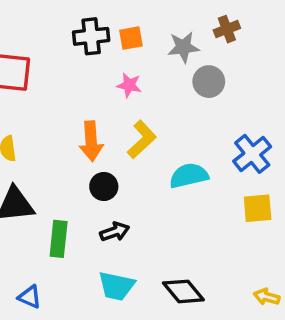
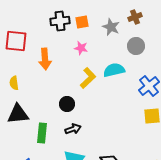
gray star: (183, 47) -> (111, 27), turned 30
gray circle: (209, 82) -> (136, 46), moved
orange arrow: (91, 141) -> (45, 59), moved
cyan semicircle: (189, 176) -> (114, 70), moved

